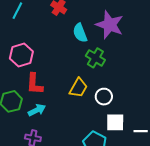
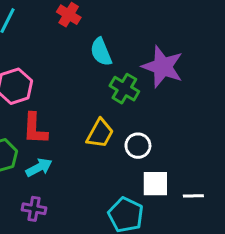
purple star: (110, 25) -> (163, 67), moved

